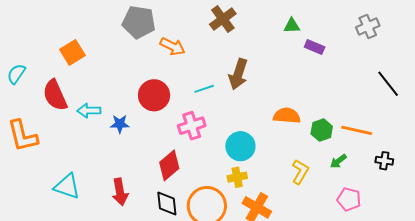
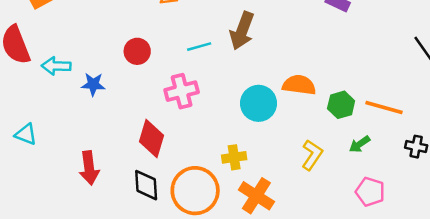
red circle: (154, 95) -> (137, 51), size x0.7
cyan circle: (240, 146) -> (259, 103), moved
red diamond: (169, 165) -> (151, 139), turned -36
cyan triangle: (67, 186) -> (26, 134), moved, size x0.7

